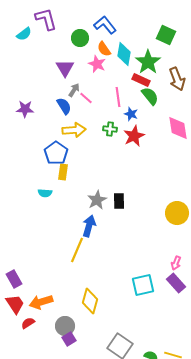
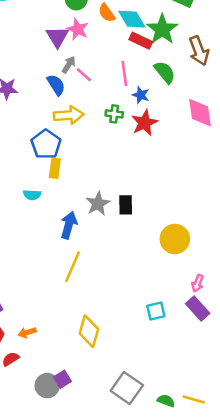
cyan diamond: (124, 54) -> (132, 19), turned -40
pink star: (97, 64) -> (78, 29), moved
red rectangle: (141, 80) -> (141, 41), moved
yellow circle: (177, 213) -> (175, 239), moved
blue arrow: (89, 226) -> (69, 225), moved
cyan square: (143, 285) -> (156, 311), size x0.7
orange arrow: (41, 302) -> (27, 332), size x0.6
gray circle: (65, 326) -> (47, 386), moved

